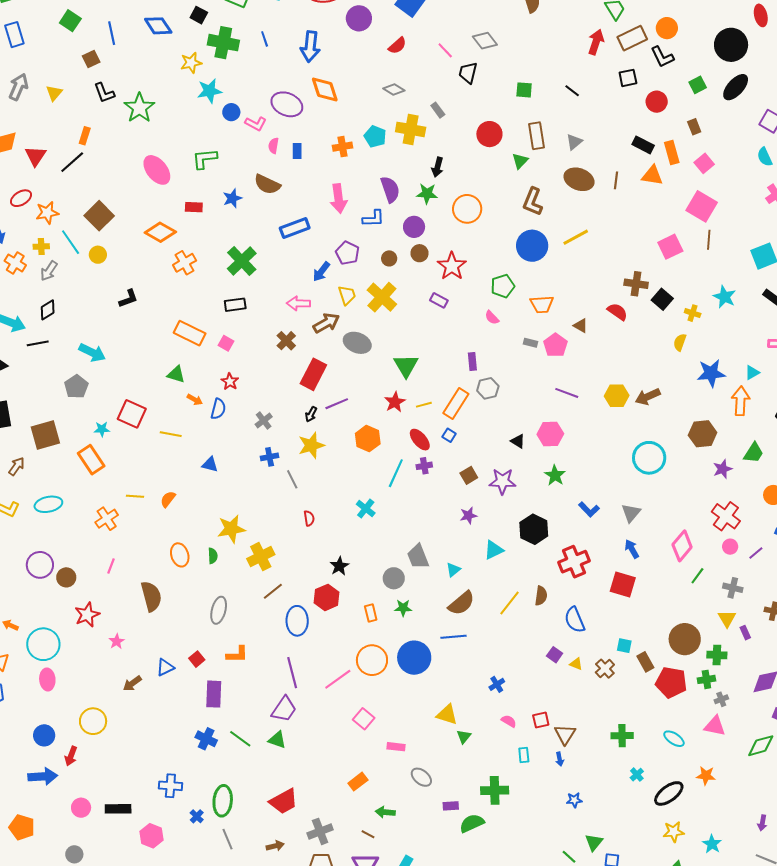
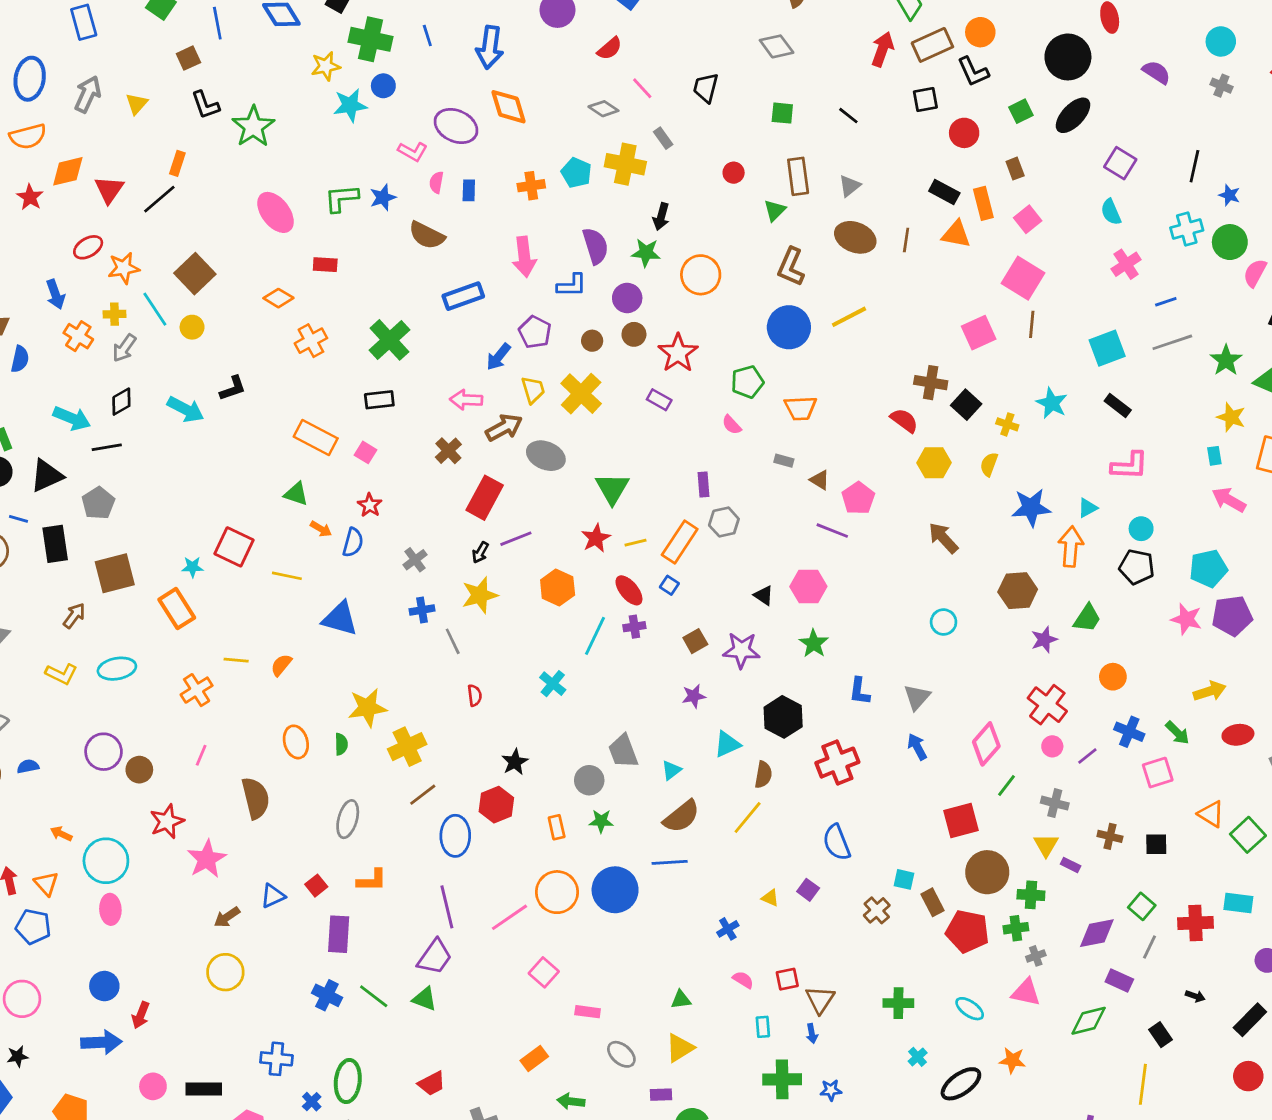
gray diamond: (485, 41) -> (777, 46), moved
pink line: (445, 50) -> (642, 88), moved
blue circle: (231, 112) -> (383, 86), moved
red circle: (489, 134) -> (734, 173), size x0.6
blue star: (232, 198) -> (383, 197), moved
orange diamond: (160, 232) -> (278, 298), size x0.7
brown triangle: (581, 326) -> (820, 480), moved
pink pentagon: (555, 345) -> (858, 498), moved
cyan arrow: (92, 353) -> (186, 409), moved
gray pentagon: (76, 387) -> (98, 503), moved
yellow hexagon: (617, 396) -> (934, 463), moved
brown arrow: (648, 397) -> (943, 538), turned 70
cyan circle: (649, 458) -> (944, 622), size x0.6
blue triangle: (210, 465) -> (340, 619), size x1.6
blue L-shape: (589, 509) -> (860, 691), turned 50
red square: (623, 584) -> (961, 821), moved, turned -32
brown semicircle: (541, 596) -> (763, 775), moved
purple rectangle: (745, 633) -> (1071, 865), turned -40
pink star: (117, 641) -> (207, 859), size x1.8
yellow triangle: (576, 664) -> (770, 898), moved
yellow triangle: (447, 715) -> (680, 1048), moved, turned -50
yellow circle: (93, 721) -> (225, 972), moved
green triangle: (464, 737) -> (681, 1000), turned 42
green cross: (495, 790) -> (782, 1079), moved
red trapezoid: (284, 801) -> (432, 1083), size x0.7

